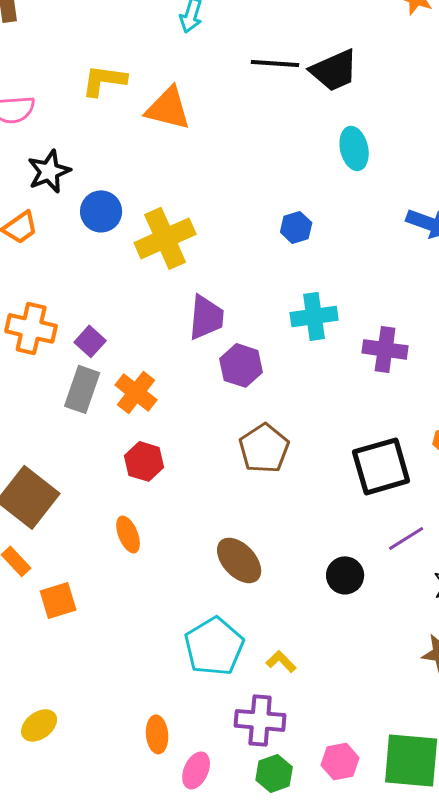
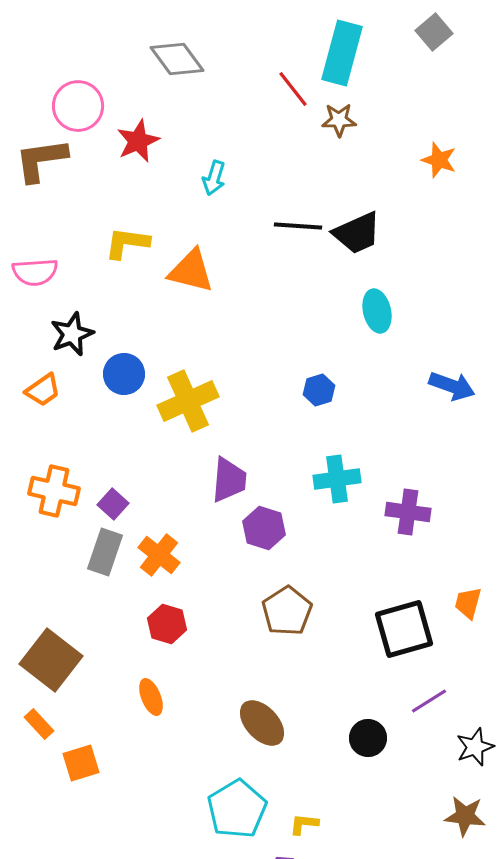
yellow L-shape: (281, 661) -> (304, 824), turned -40

